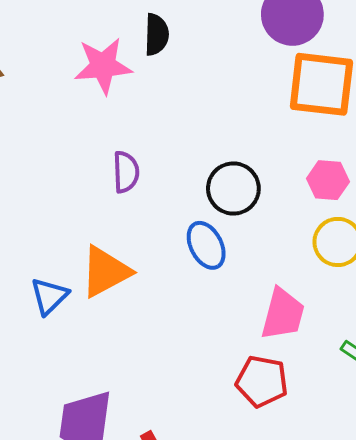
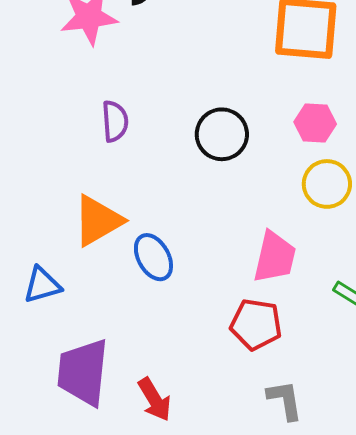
blue ellipse: (206, 245) -> (153, 257), moved
blue triangle: (49, 296) -> (42, 285), moved, turned 30

